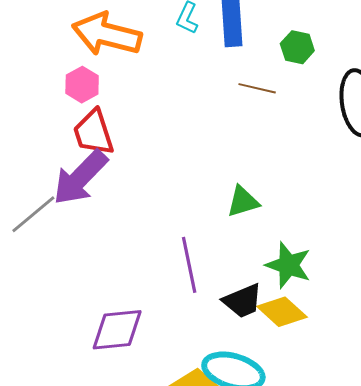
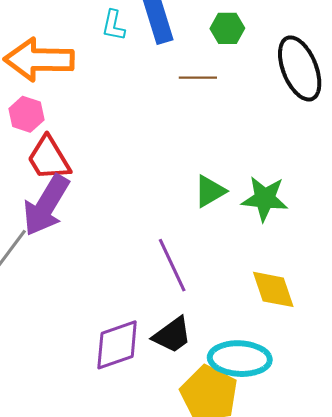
green star: (288, 265) -> (265, 199), moved
black trapezoid: (243, 301) -> (172, 335), moved
yellow diamond: (282, 312) -> (273, 289), turned 42

